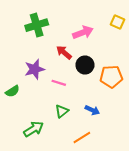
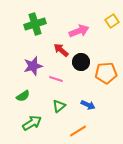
yellow square: (118, 22) -> (112, 21), turned 32
green semicircle: (13, 91) -> (23, 96), moved

